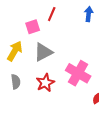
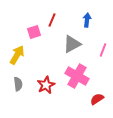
gray triangle: (43, 52) -> (72, 44), moved

